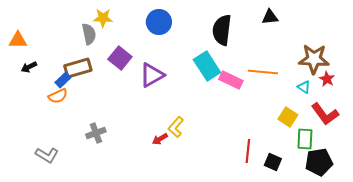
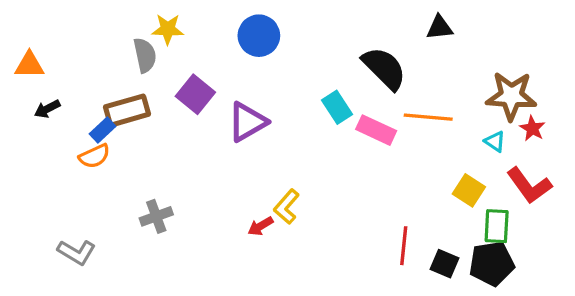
black semicircle: (222, 30) -> (384, 68), moved, turned 128
cyan rectangle: (207, 66) -> (337, 107), size x0.7
black pentagon: (319, 162) -> (492, 264), moved

